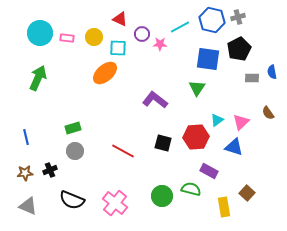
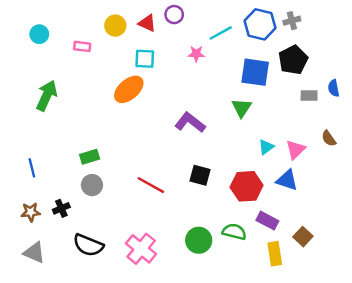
cyan circle: (40, 33) -> (39, 34), moved, size x0.6
purple circle: (142, 34) -> (174, 15), moved
yellow circle: (94, 37) -> (115, 26), moved
red hexagon: (196, 137) -> (247, 186), moved
purple rectangle: (209, 171) -> (267, 221), moved

